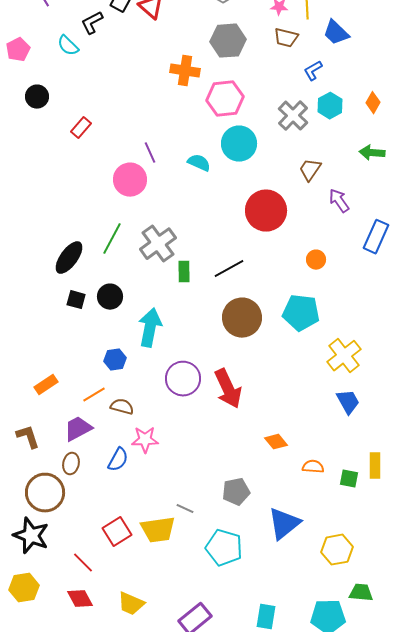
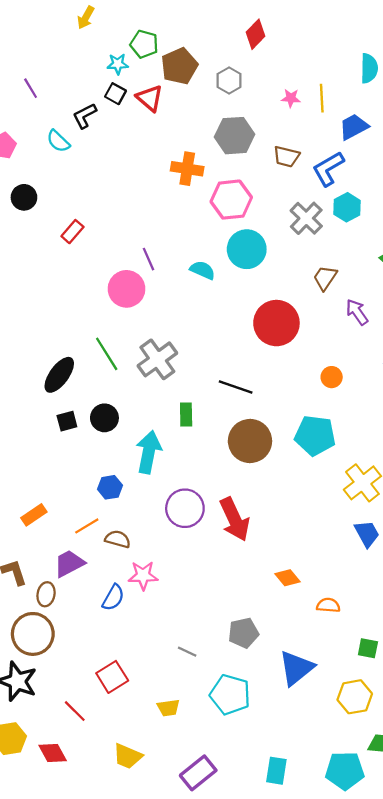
blue trapezoid: (336, 33) -> (354, 127), turned 108
brown trapezoid: (286, 38) -> (286, 157), moved
blue L-shape: (313, 71) -> (328, 169), size x1.6
green line: (112, 239) -> (107, 354), turned -60
black line: (229, 269) -> (236, 387), turned 48
green rectangle: (184, 272) -> (186, 415), moved
black square: (76, 300) -> (67, 421), turned -30
brown ellipse: (71, 464) -> (46, 594), moved
green square: (349, 479) -> (368, 648), moved
yellow trapezoid: (158, 530) -> (168, 708), moved, size x0.6
red diamond: (80, 599) -> (53, 753), moved

